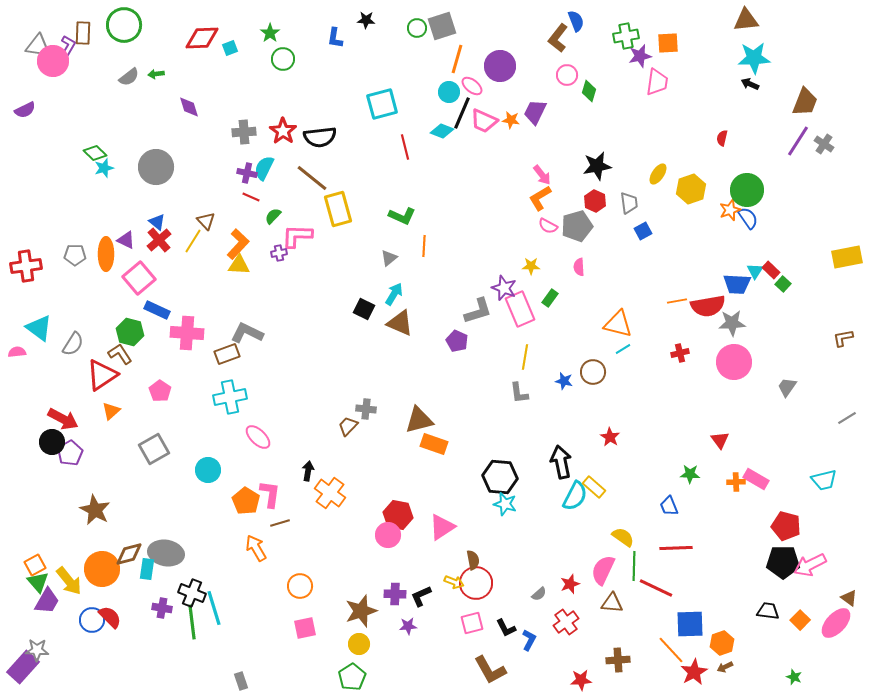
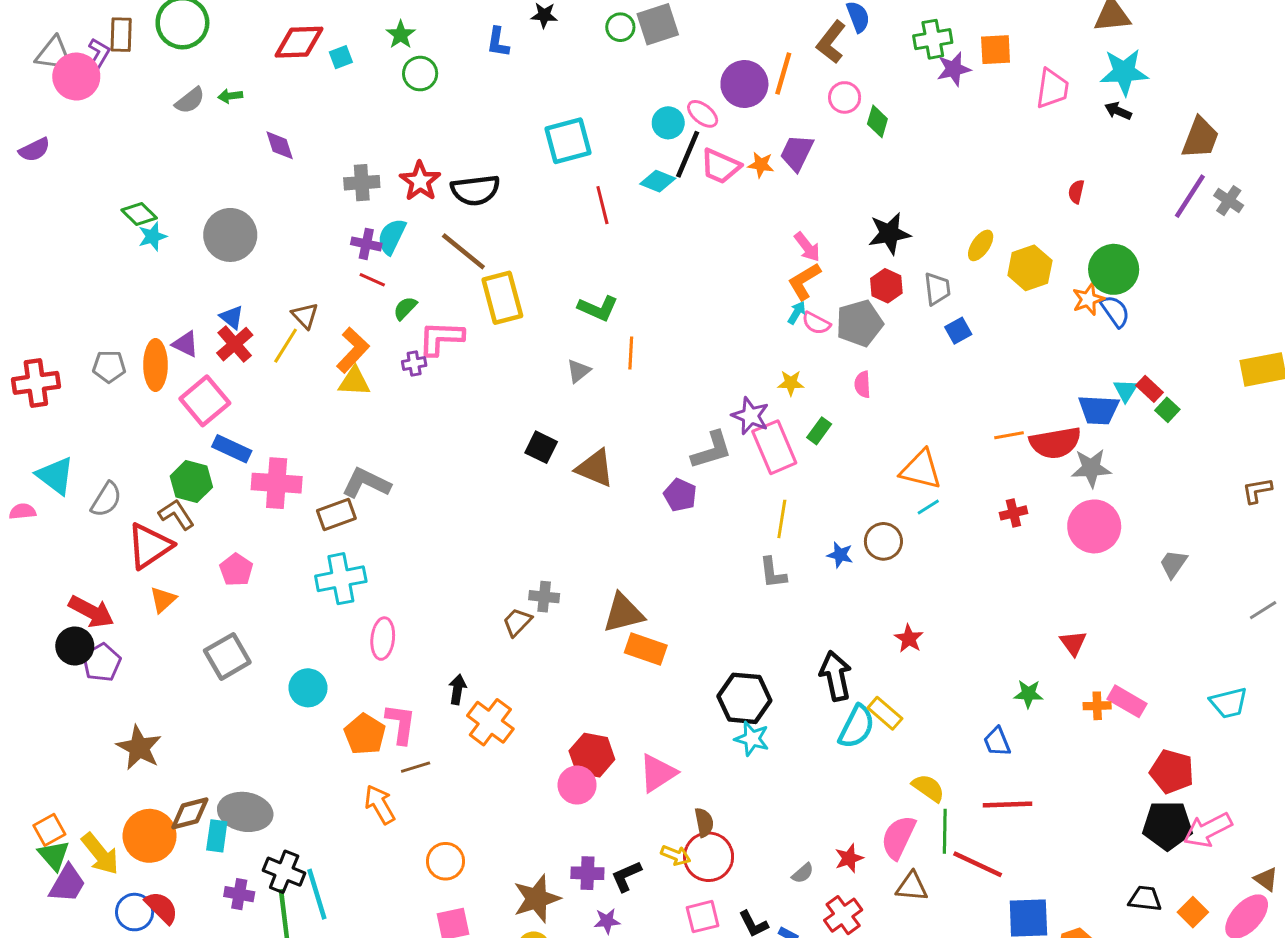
orange line: (457, 59) -> (783, 74), moved
pink trapezoid: (657, 82) -> (1052, 88), moved
cyan arrow: (394, 294) -> (797, 313), moved, size x0.7
pink ellipse: (258, 437) -> (383, 639), turned 52

